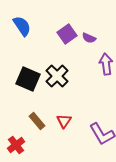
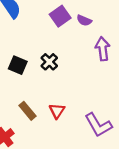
black cross: (57, 76) -> (49, 62), size x0.7
black square: (28, 79) -> (18, 65), size x0.7

